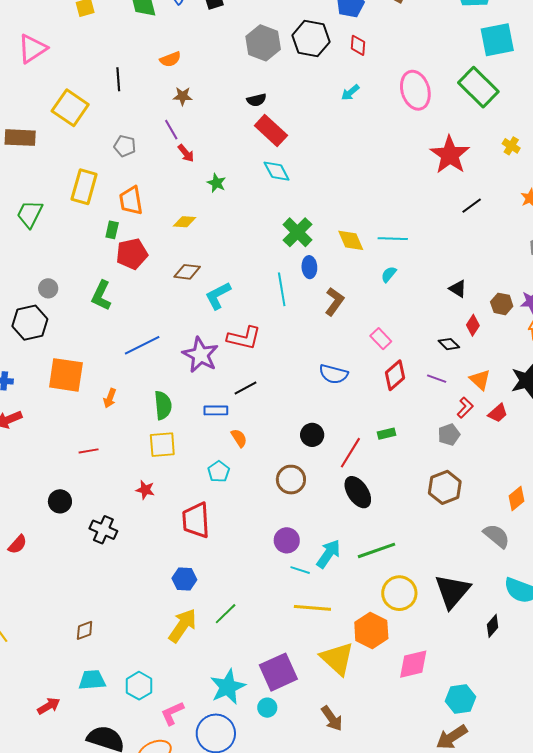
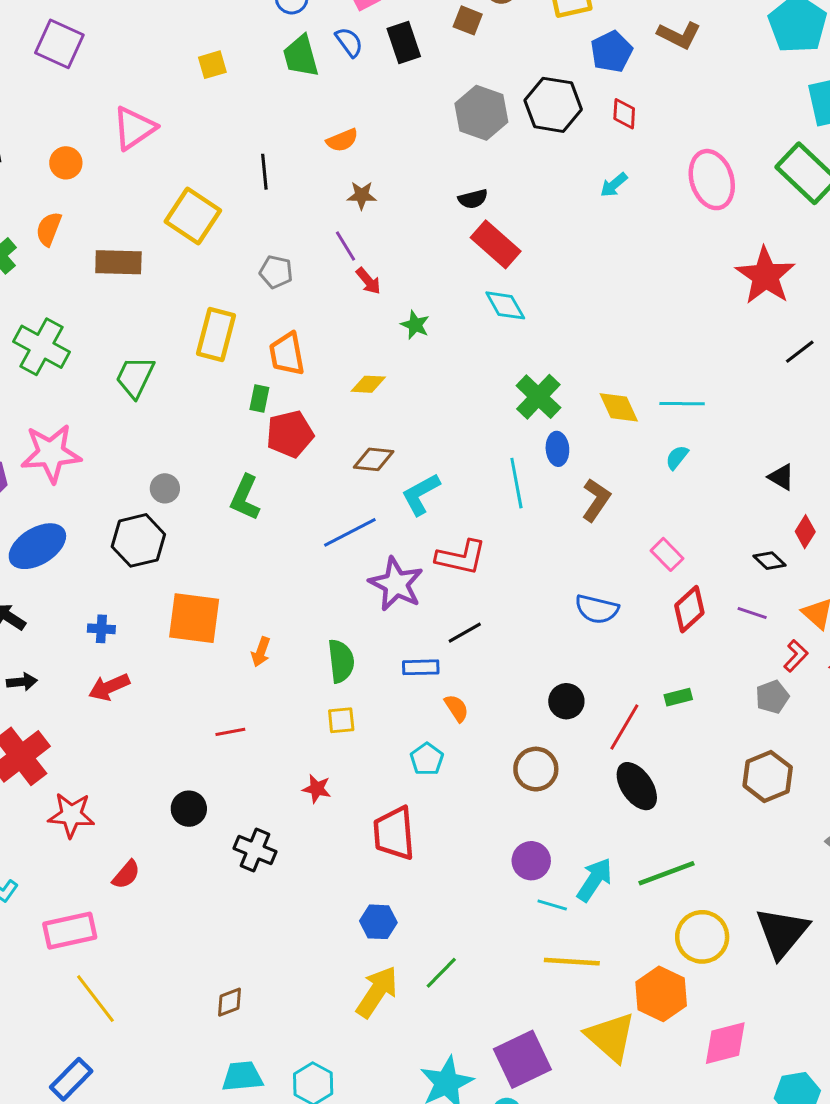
blue line: (142, 345) -> (350, 532), moved
yellow square: (162, 445) -> (341, 720), size x0.7

